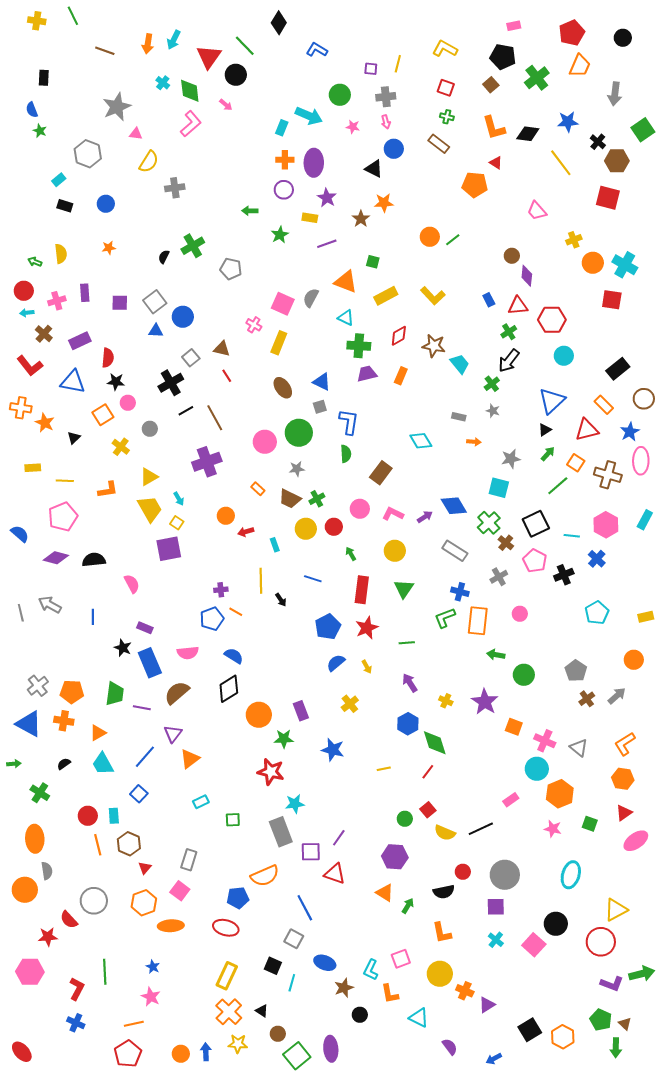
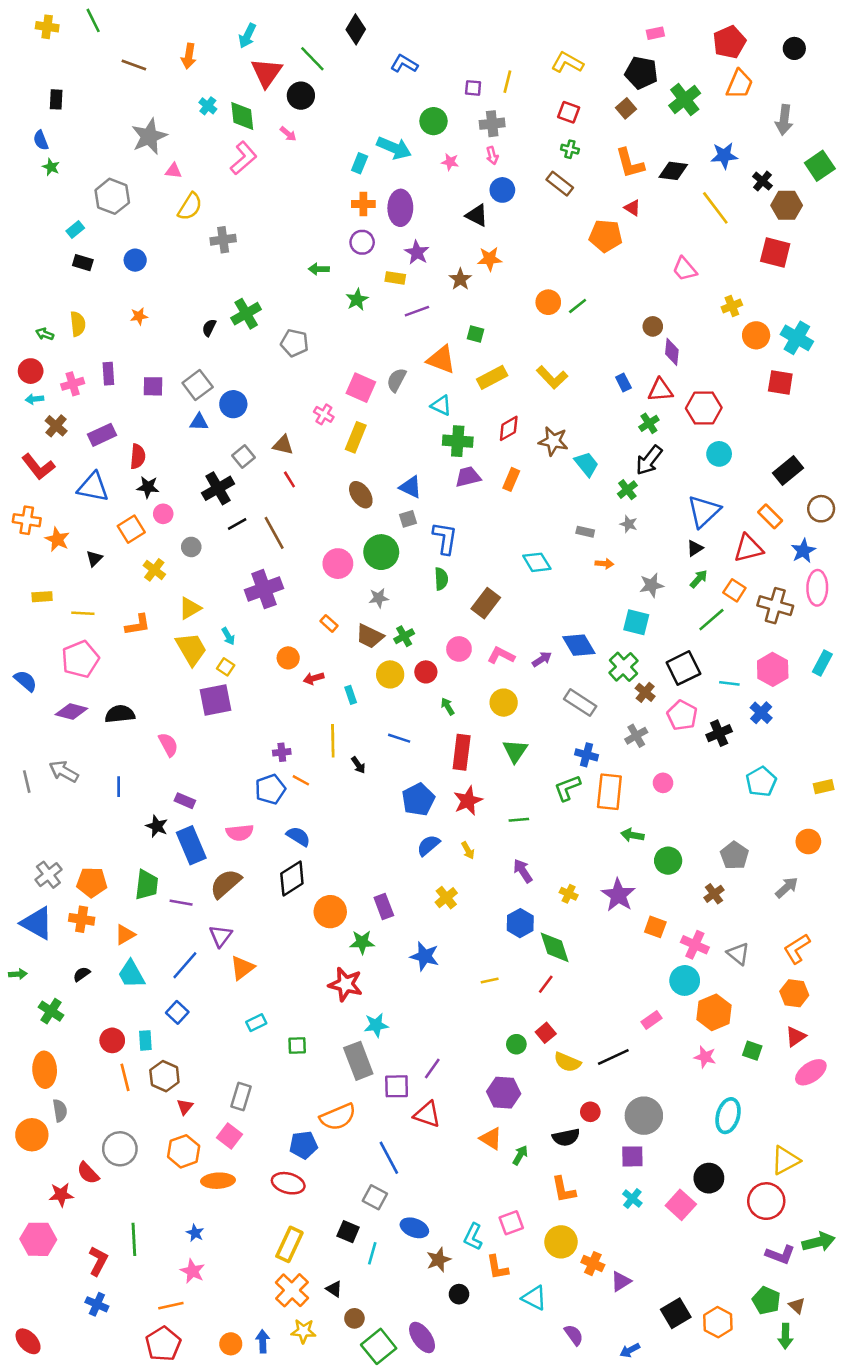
cyan arrow: (174, 40) -> (247, 36), moved
brown cross: (587, 699) -> (714, 894), moved
purple ellipse: (331, 1049) -> (422, 1337), turned -30

